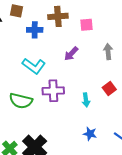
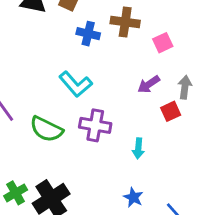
pink square: (86, 25) -> (163, 43), turned -32
purple arrow: (71, 54) -> (149, 84), moved
red square: (109, 89) -> (171, 111), moved

